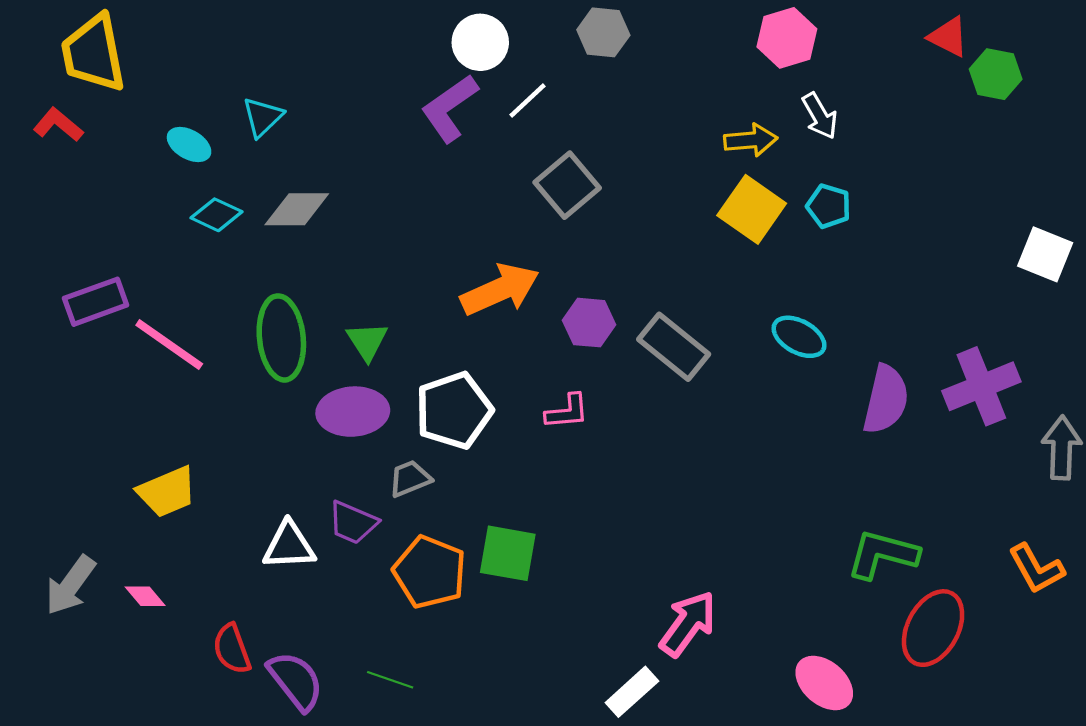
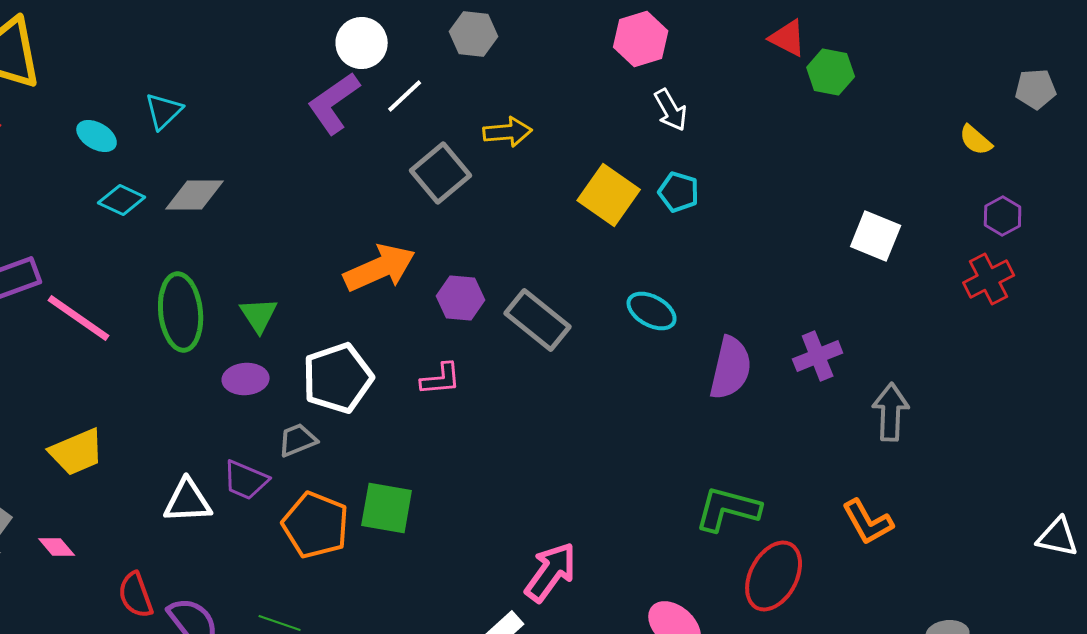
yellow arrow: (751, 140) -> (508, 132), moved
purple cross: (981, 386) -> (818, 356), size x0.7
purple ellipse: (353, 412) -> (246, 379), size x0.7

